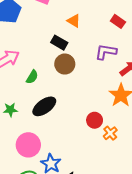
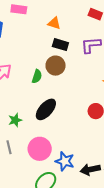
black rectangle: (59, 43) -> (60, 45), moved
green semicircle: (32, 77) -> (37, 76), moved

